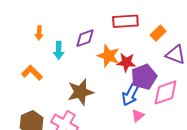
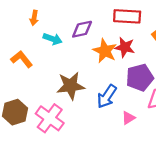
cyan arrow: (59, 50) -> (53, 39), turned -78
red star: (126, 62) -> (125, 47), moved
blue arrow: (130, 94) -> (107, 96), moved

